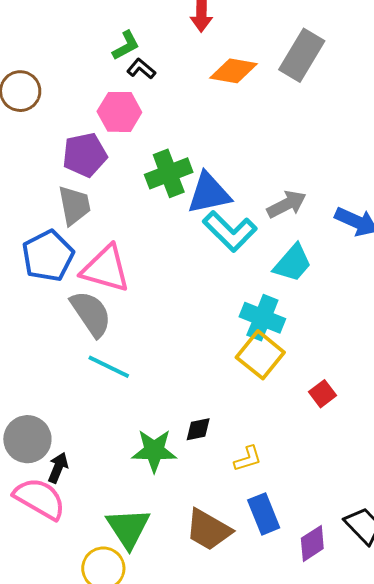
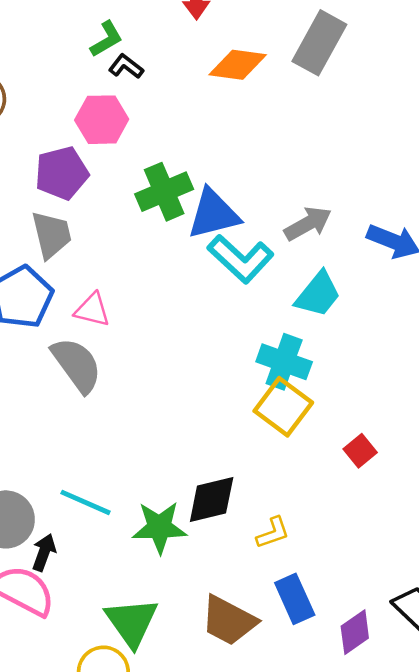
pink triangle: (106, 269) -> (92, 310), size x0.6
cyan line: (109, 367) -> (86, 502), moved
black diamond: (198, 429) -> (212, 500), size x1.6

